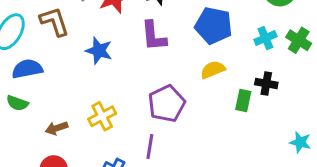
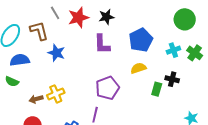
blue pentagon: (214, 26) -> (141, 40), turned 30
blue star: (99, 51) -> (56, 53), moved
yellow cross: (102, 116) -> (56, 94), moved

